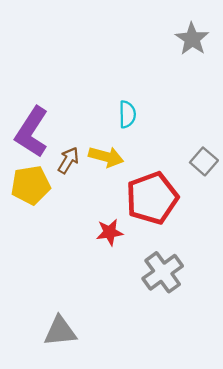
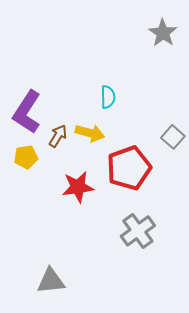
yellow pentagon: (31, 185) -> (26, 157), size x0.7
red star: (110, 232) -> (78, 187), moved, size x1.4

